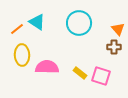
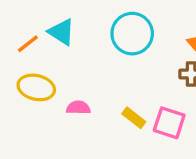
yellow ellipse: (22, 55) -> (36, 87), turned -75
pink semicircle: (47, 67) -> (78, 108), size x0.6

